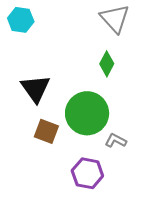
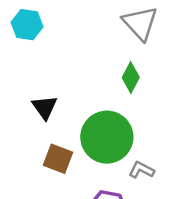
black triangle: (35, 89) -> (45, 107), size x0.7

